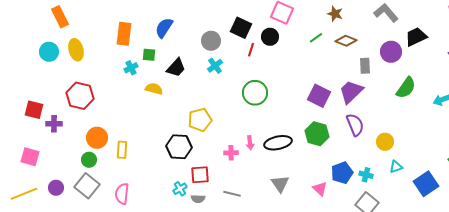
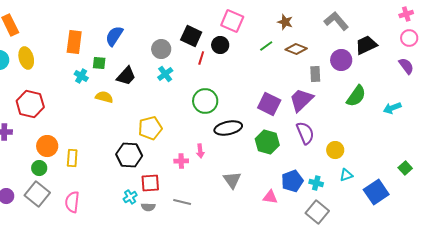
cyan cross: (131, 68) -> (81, 76), turned -32
black ellipse: (278, 143) -> (228, 128), moved
gray triangle: (280, 184) -> (232, 180), moved
pink triangle: (320, 189) -> (270, 197), turned -35

